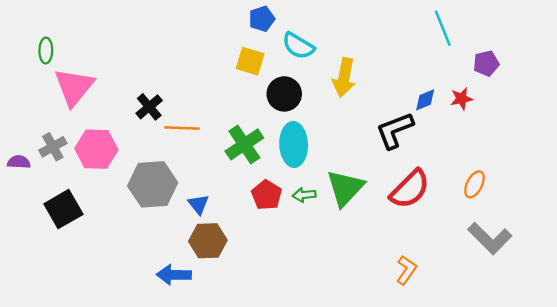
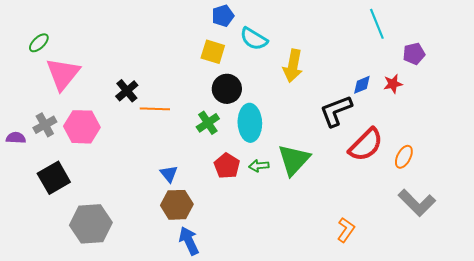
green ellipse: (46, 50) -> (39, 43), turned 45
black circle: (284, 94) -> (227, 89), moved
green cross: (244, 144) -> (208, 123), size x0.7
gray hexagon: (153, 184) -> (91, 224), moved
red semicircle: (410, 189) -> (366, 145), moved
blue arrow: (174, 275) -> (189, 241), moved, turned 64

